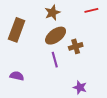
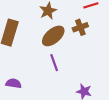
brown cross: (76, 46) -> (80, 27), moved

